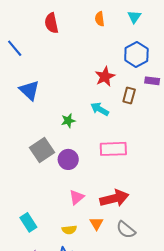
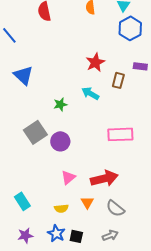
blue hexagon: (136, 55) -> (130, 28), moved
pink rectangle: (113, 149) -> (120, 134), moved

